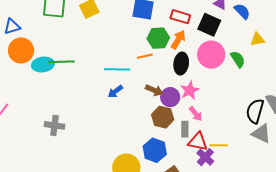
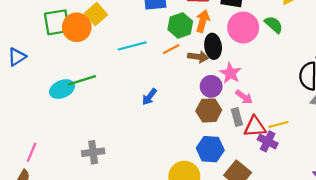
orange circle: (21, 50) -> (77, 27), moved
cyan line: (117, 69) -> (132, 46), moved
brown arrow: (154, 90) -> (198, 57), moved

